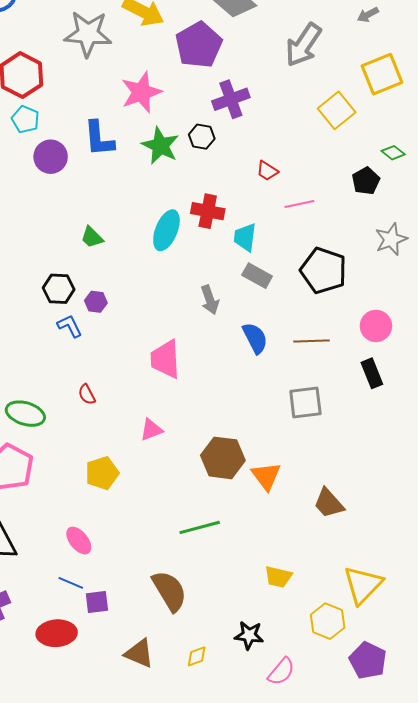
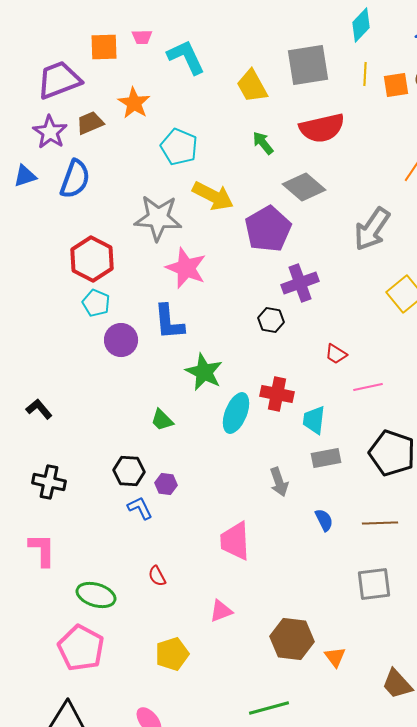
pink star: (141, 92) -> (186, 268), moved, turned -30
green star: (160, 146) -> (204, 372), moved
gray rectangle: (257, 276) -> (326, 458), turned -40
blue semicircle: (255, 338) -> (324, 520), size x0.7
orange triangle: (266, 476) -> (335, 657), size x0.7

